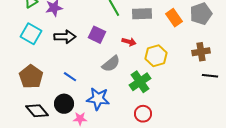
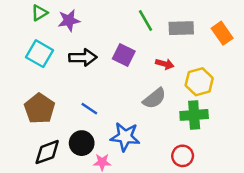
gray semicircle: (111, 64) -> (154, 98), moved
green cross: (140, 82) -> (194, 115), moved, turned 30
black diamond: (37, 111) -> (47, 152), turned -70

